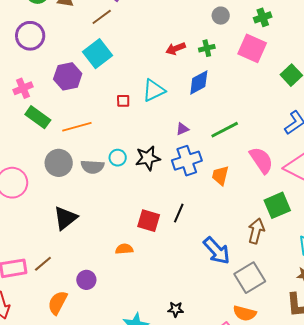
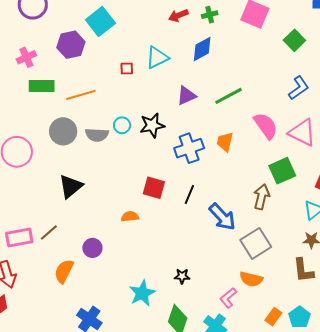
green rectangle: (38, 117) -> (42, 86), turned -35
purple triangle: (182, 129) -> (186, 96), size x1.5
blue cross: (187, 161) -> (189, 148), moved
black line: (179, 213) -> (189, 194), moved

